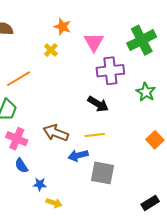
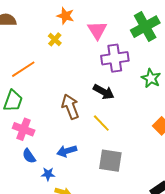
brown arrow: (56, 133) -> (70, 107), moved, turned 50
yellow line: (95, 135) -> (101, 123), turned 54
blue arrow: (78, 155) -> (67, 151), moved

